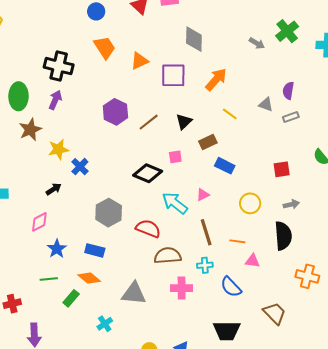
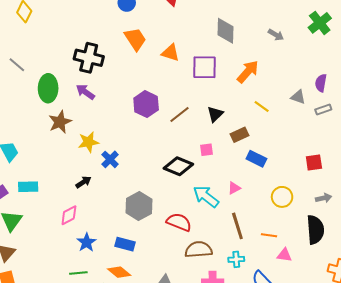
gray arrow: (257, 43) -> (276, 35), moved
orange triangle: (140, 61) -> (170, 53), turned 42
purple arrow: (55, 100) -> (85, 92), turned -78

